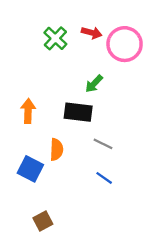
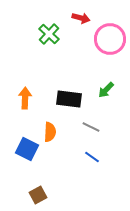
red arrow: (92, 33) -> (81, 18), moved
green arrow: (94, 84) -> (106, 90), moved

